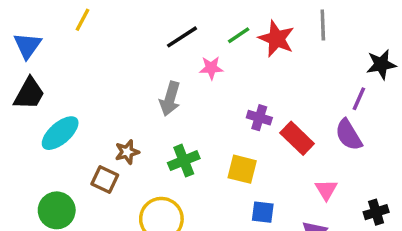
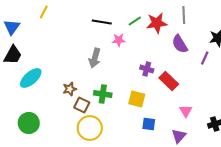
black line: (182, 37) -> (102, 22), turned 42
red star: (276, 39) -> (157, 23), turned -30
purple semicircle: (349, 135) -> (180, 44), moved
green cross: (184, 161) -> (103, 94), turned 30
brown square: (105, 179) -> (82, 105), moved

